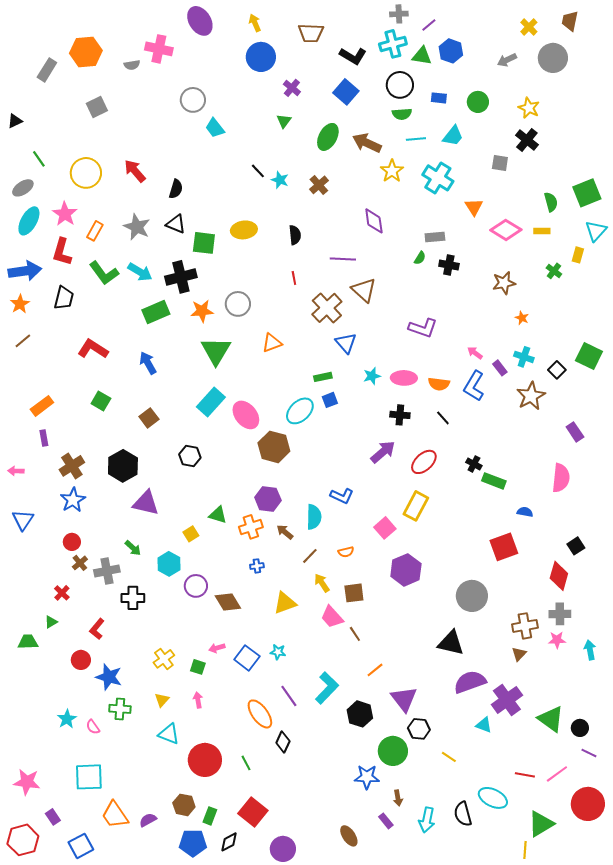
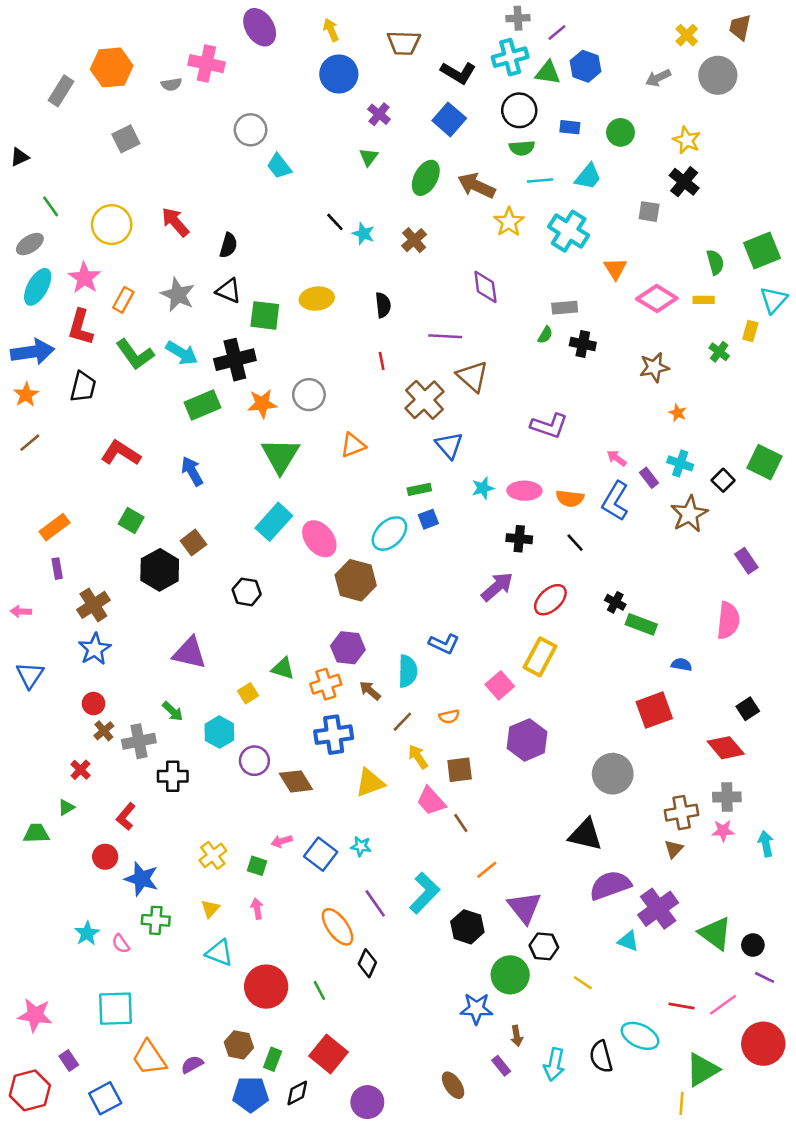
black hexagon: (123, 466) -> (160, 570), moved
blue cross: (257, 566) -> (334, 735), size x2.0
red diamond: (559, 576) -> (726, 748), turned -56

